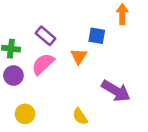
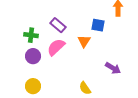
purple arrow: (116, 91) -> (113, 68), size x0.7
yellow circle: (25, 114) -> (33, 86), moved

